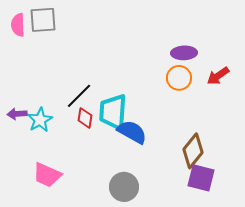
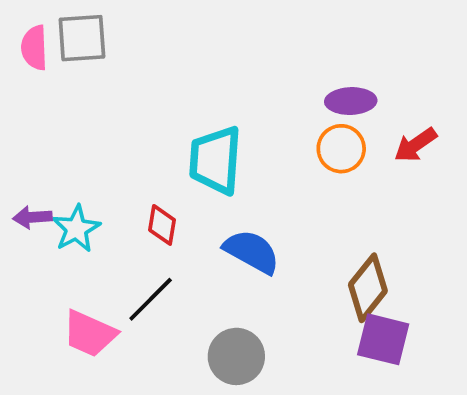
black line: (79, 96) -> (151, 299), moved
cyan trapezoid: (113, 112) -> (215, 160), moved

